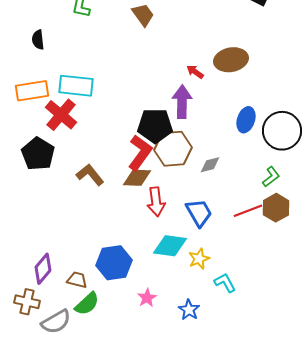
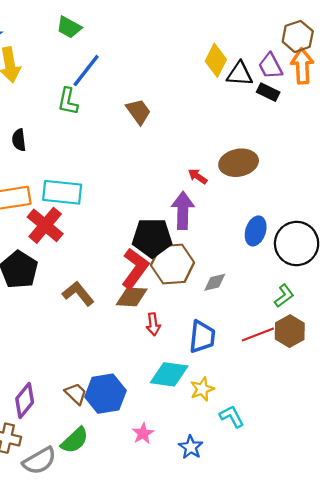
red arrow: (156, 202) -> (153, 324), size x0.7
blue trapezoid: (199, 213) -> (202, 337), turned 36
brown trapezoid: (77, 280) -> (76, 394), moved, turned 30

